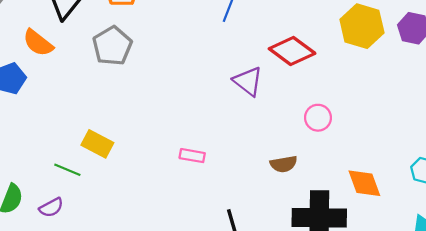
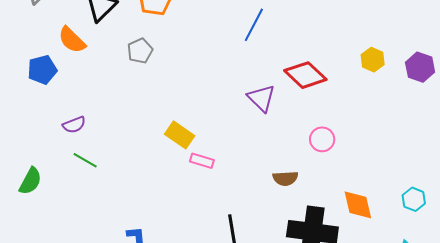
yellow hexagon: (362, 26) -> (373, 60), size x0.6
gray pentagon: (112, 46) -> (140, 51), size x0.7
yellow rectangle: (97, 144) -> (180, 135), moved
purple semicircle: (51, 207) -> (74, 125), moved

